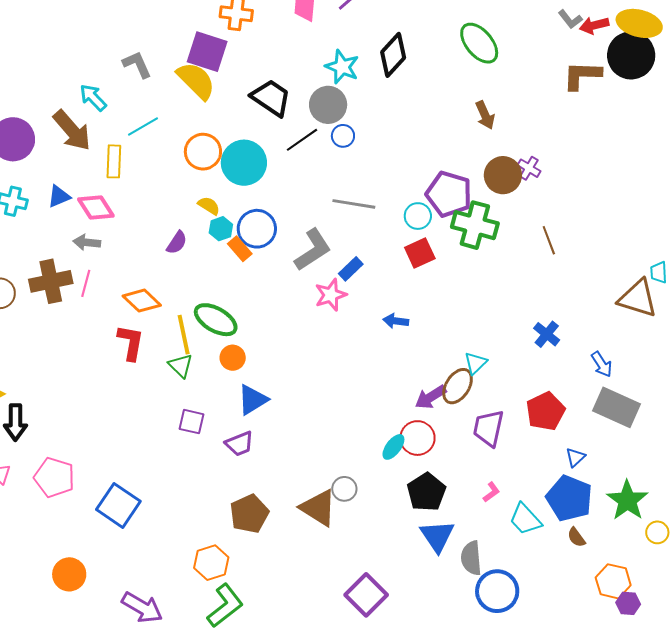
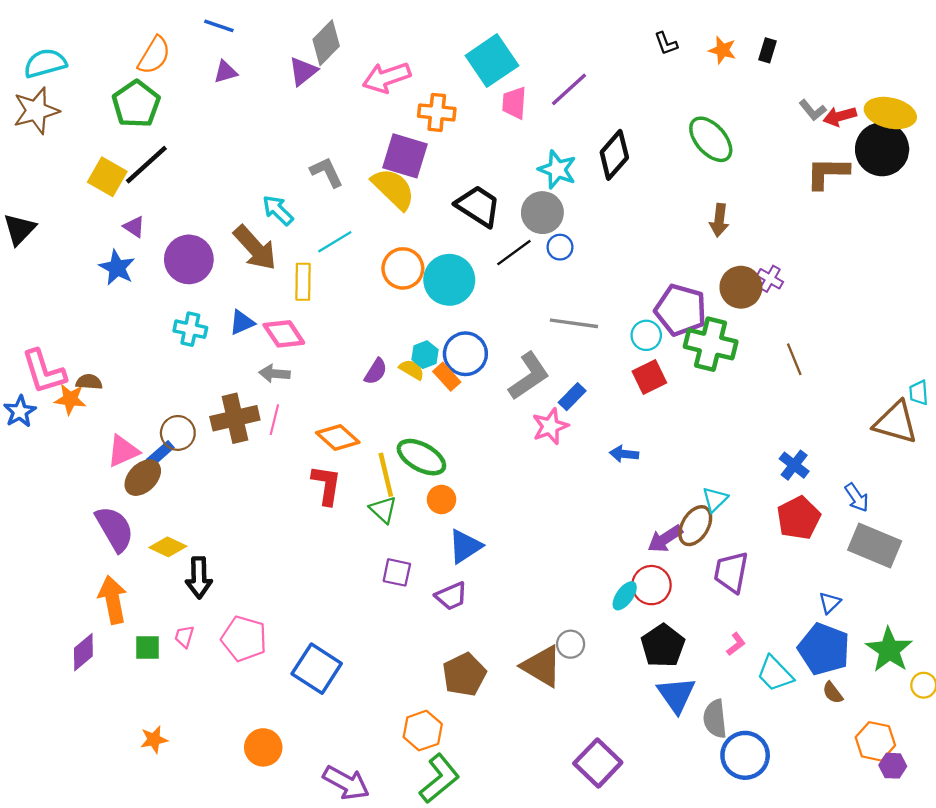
brown arrow: (485, 115) -> (719, 220), turned 32
yellow semicircle: (209, 206) -> (412, 370), moved
red pentagon: (546, 411) -> (799, 518), moved

